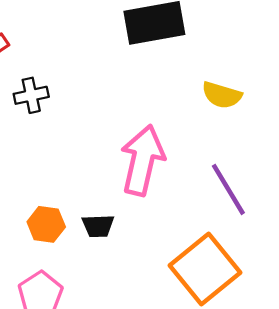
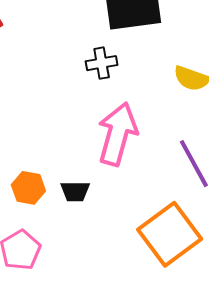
black cross: (31, 95) -> (102, 63), moved

